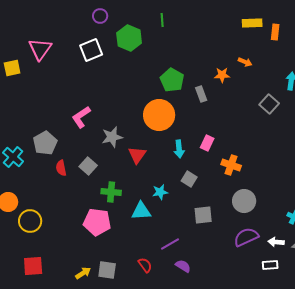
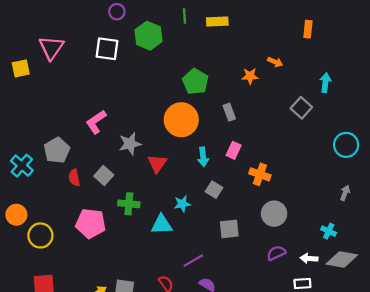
yellow rectangle: (252, 23) -> (217, 21), moved
white square: (91, 50) -> (107, 49), turned 30
gray rectangle: (201, 94) -> (229, 112), moved
pink pentagon: (97, 222) -> (91, 223), moved
purple semicircle: (246, 237) -> (276, 253), size x0.7

